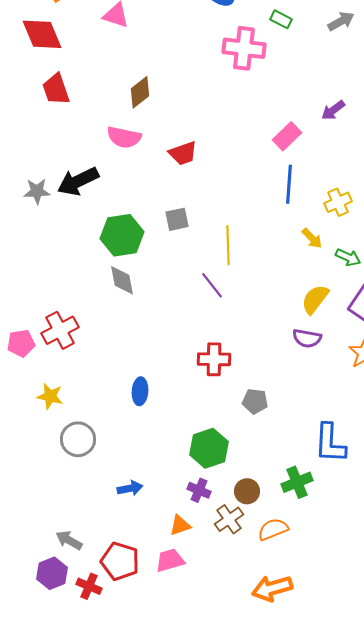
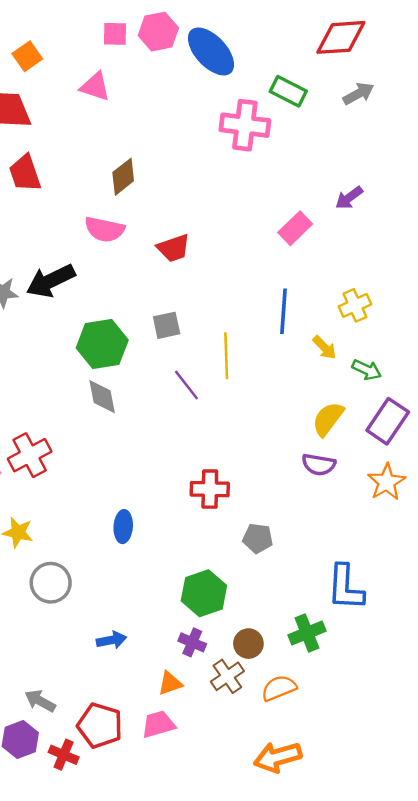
green rectangle: (281, 19) -> (288, 91), size x1.4
blue line: (289, 184) -> (284, 311), moved
purple line: (212, 285) -> (186, 385), moved

